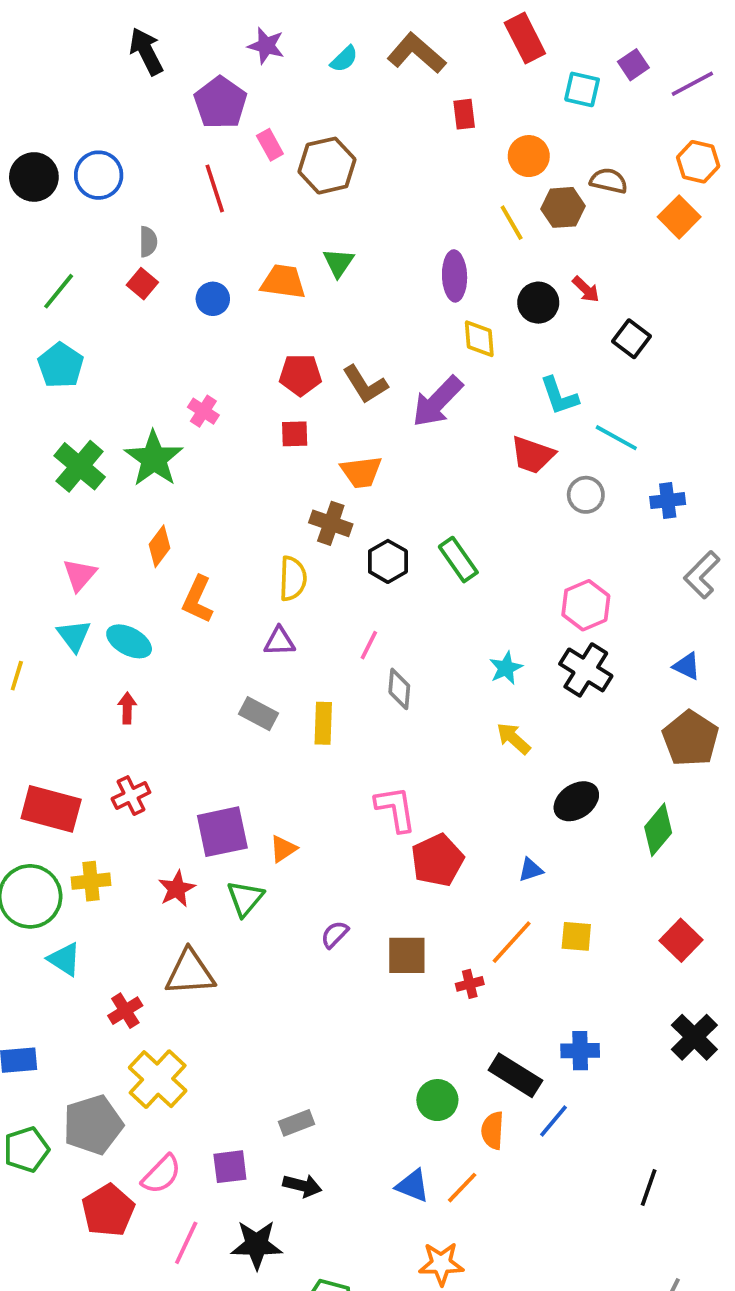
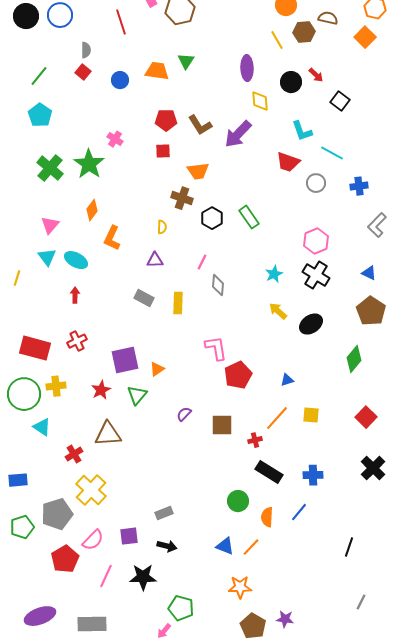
yellow semicircle: (293, 579) -> (162, 227), size x0.6
black ellipse: (576, 801) -> (311, 324), moved
black rectangle: (515, 1075) -> (269, 472), moved

